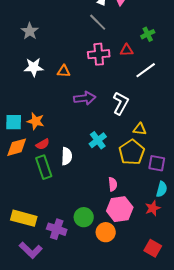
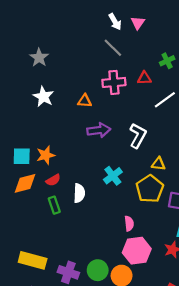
white star: (34, 67) -> (43, 97), turned 30
orange triangle: (64, 71) -> (85, 101), moved
orange star: (36, 121) -> (46, 155), turned -30
green rectangle: (44, 167) -> (54, 205), size x0.7
green circle: (84, 217) -> (98, 270), moved

